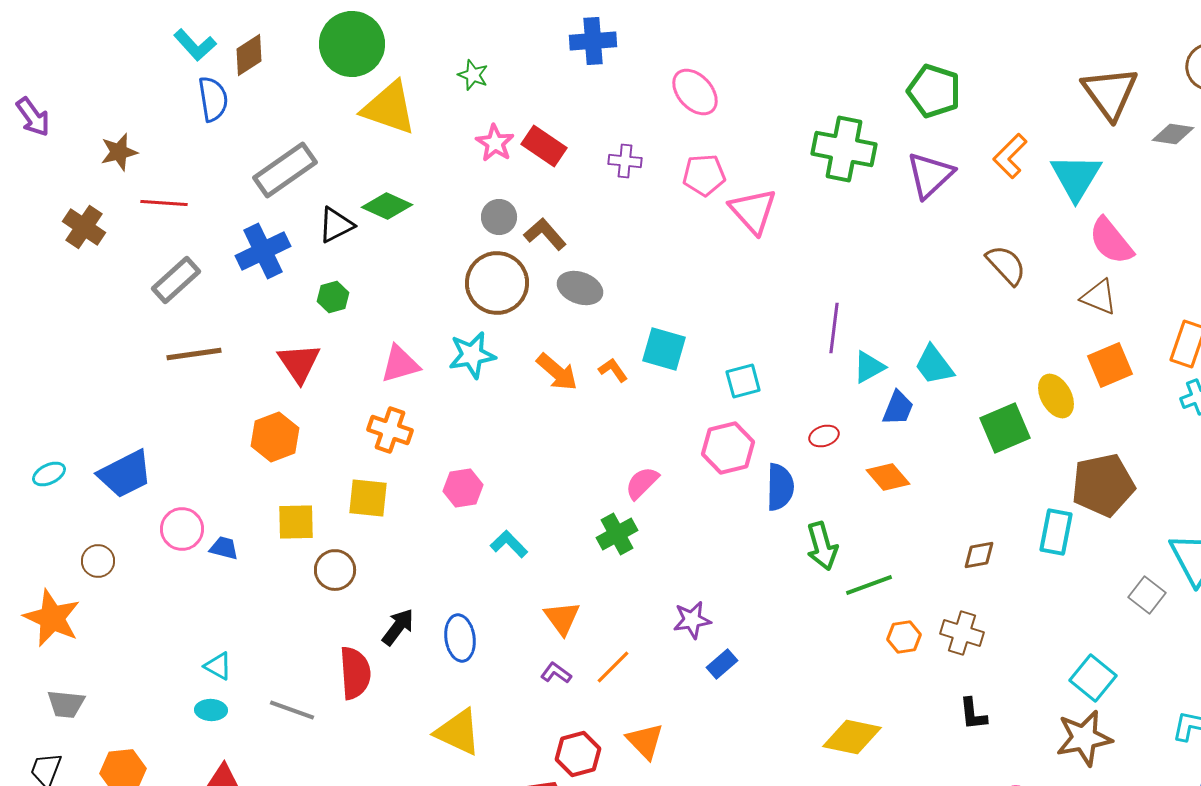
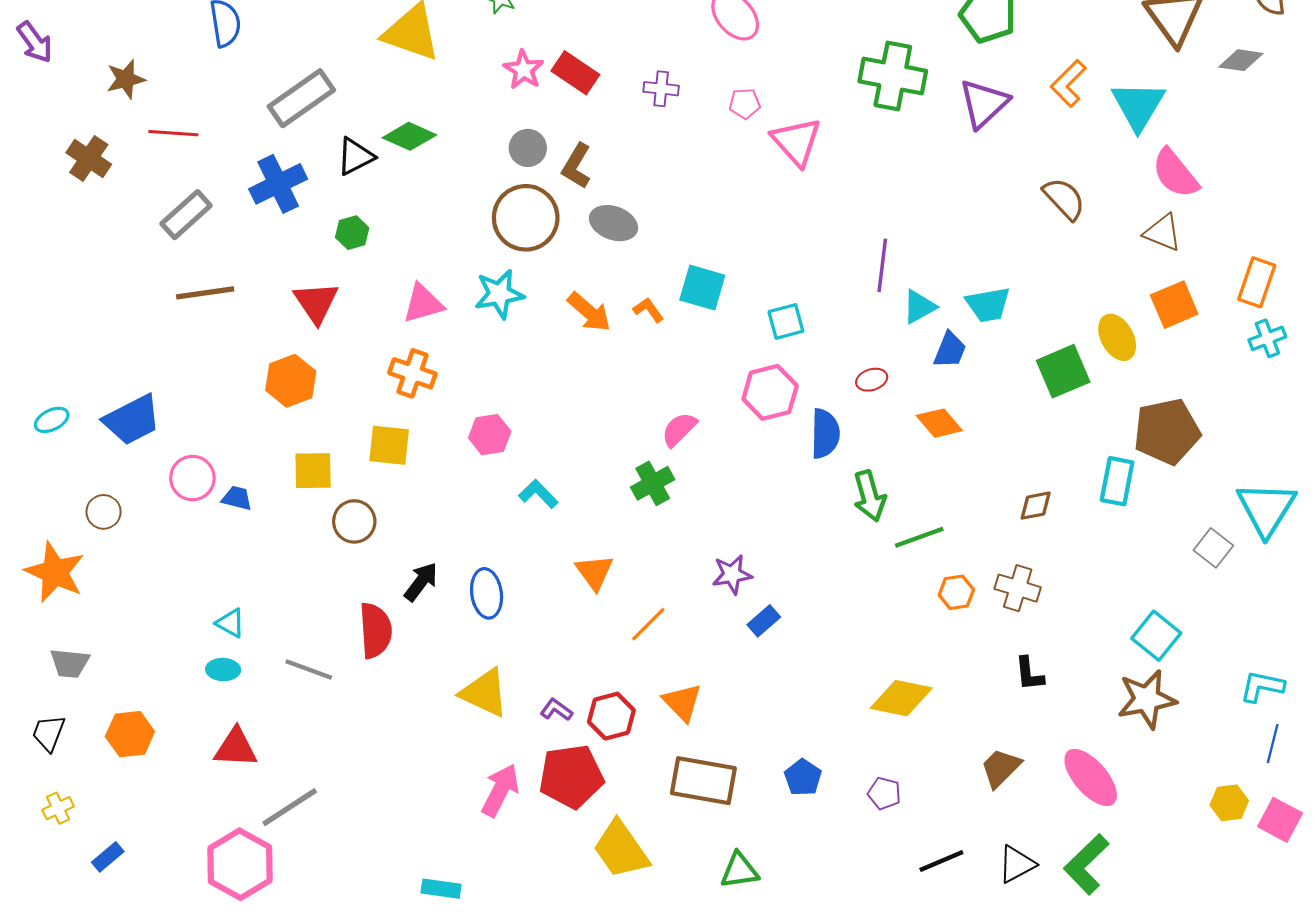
pink pentagon: (704, 175) -> (745, 104), size x0.7
brown L-shape: (545, 234) -> (576, 166), turned -108
cyan trapezoid: (934, 365) -> (988, 305), turned -63
purple L-shape: (556, 673) -> (556, 710), moved

